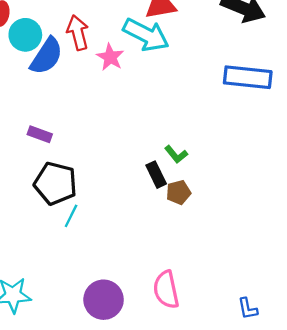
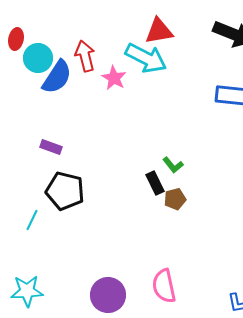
cyan line: (71, 216) -> (32, 220), moved

